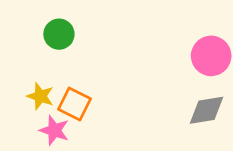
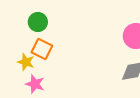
orange square: (75, 104) -> (42, 49), moved

